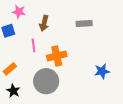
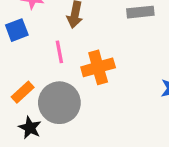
gray circle: (46, 81) -> (59, 103), moved

